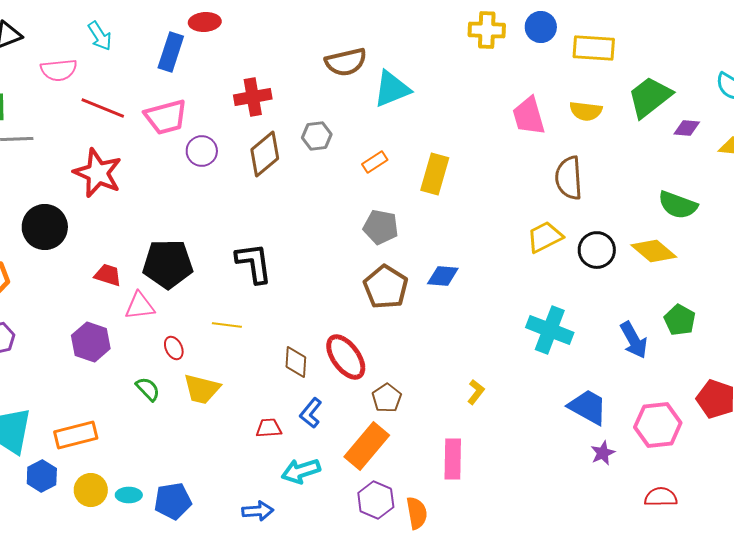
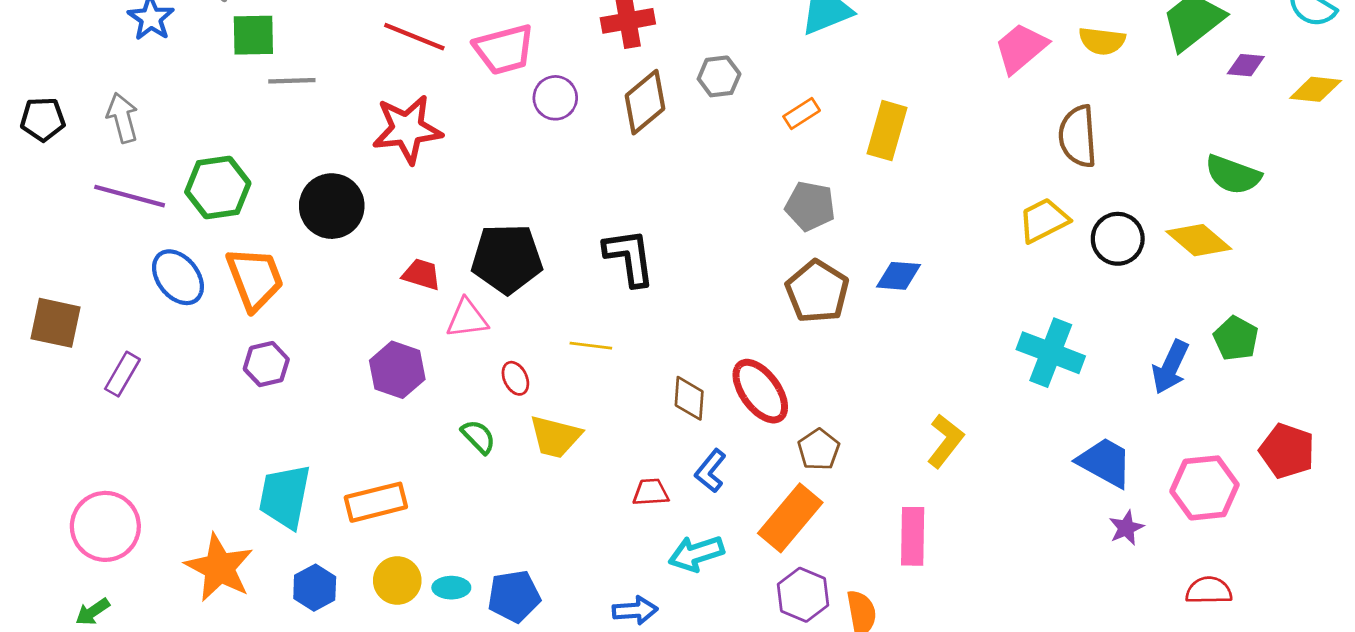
pink trapezoid: (529, 116) -> (1021, 48), turned 66
red star: (98, 173) -> (407, 129), turned -30
blue arrow: (634, 340) -> (1170, 367), turned 54
yellow L-shape: (476, 392) -> (945, 441), size x1.5
blue hexagon: (42, 476) -> (315, 588), moved

